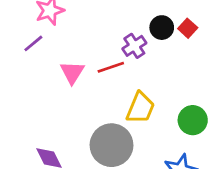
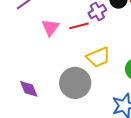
yellow trapezoid: (140, 108) -> (98, 57), turned 40

